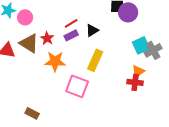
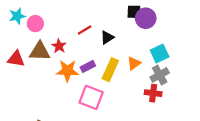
purple rectangle: (71, 35) -> (88, 66), moved
brown triangle: (29, 43) -> (40, 51), turned -30
gray cross: (153, 50) -> (160, 75), moved
orange triangle: (138, 71) -> (134, 63), moved

